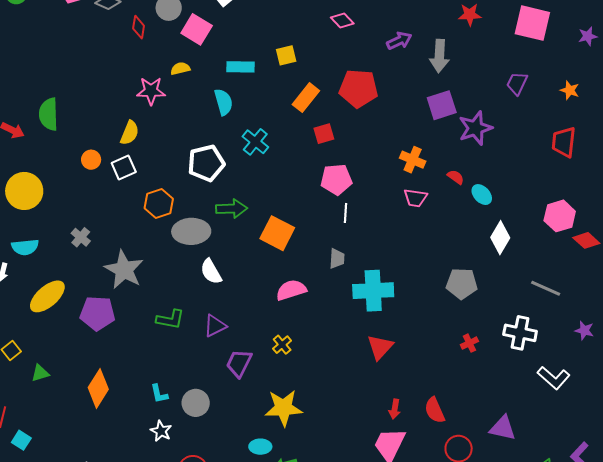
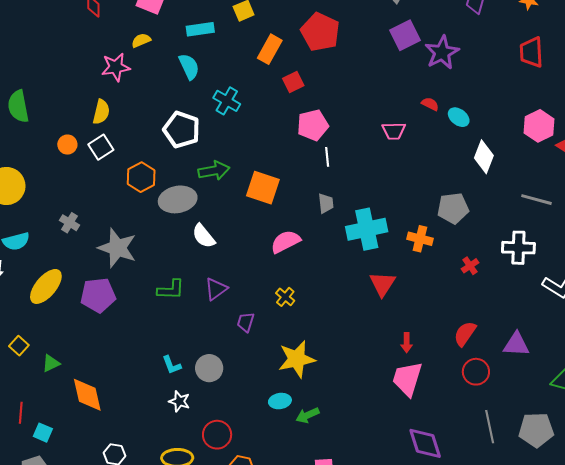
red pentagon: (358, 88) -> (320, 32), turned 30
orange cross: (413, 160) -> (420, 239), moved
white pentagon: (206, 163) -> (181, 130), turned -30
purple trapezoid: (239, 363) -> (246, 322), size x0.7
orange diamond: (98, 388) -> (87, 395), moved, turned -36
red semicircle: (435, 410) -> (465, 334), moved, turned 68

